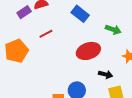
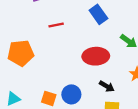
orange pentagon: (16, 51) -> (21, 53), moved

